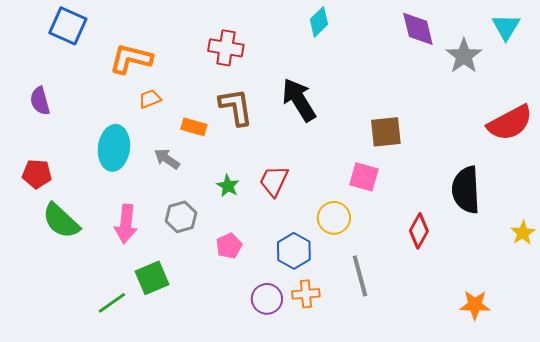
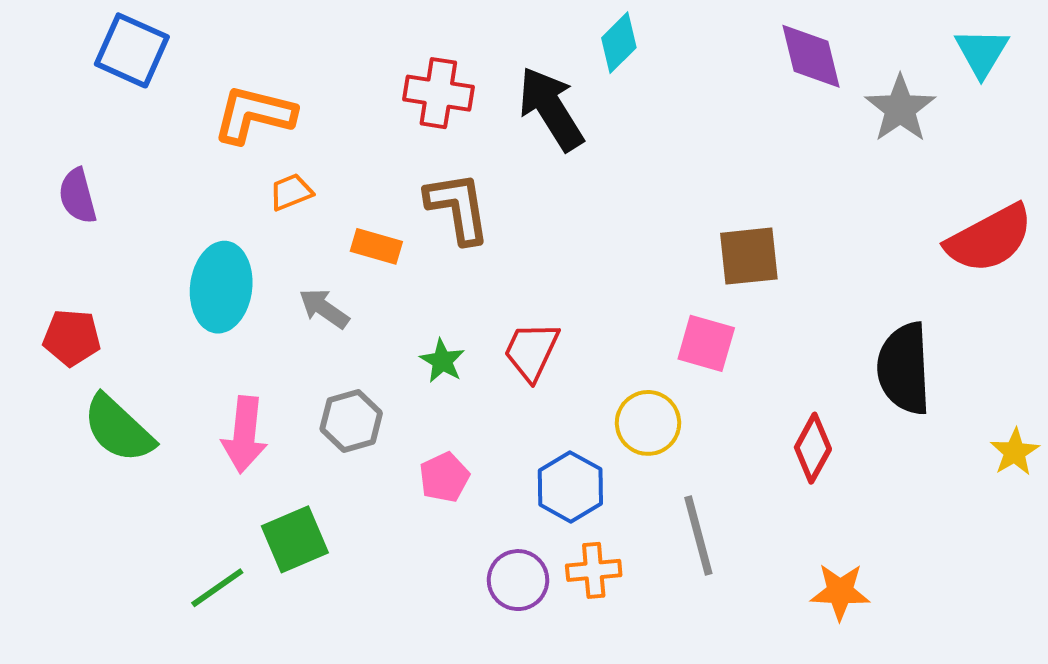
black arrow: (299, 100) -> (551, 109), moved
orange star: (475, 305) -> (840, 592), moved

